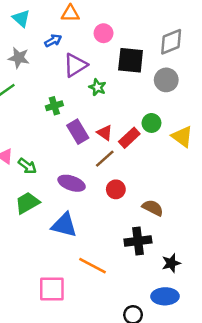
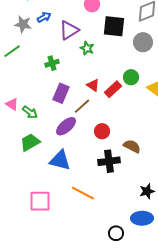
blue arrow: (53, 41) -> (44, 17), moved
purple rectangle: (78, 132) -> (61, 93), moved, turned 54
brown line: (105, 159) -> (82, 106), moved
purple ellipse: (72, 183) -> (66, 126), turned -60
black cross: (138, 241) -> (109, 161), moved
pink square: (52, 289) -> (40, 201), moved

